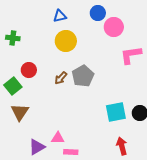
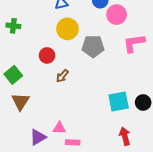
red circle: (29, 70) -> (47, 55), moved
gray pentagon: (83, 76) -> (93, 46), moved, turned 30
brown arrow: (61, 78) -> (62, 76), moved

